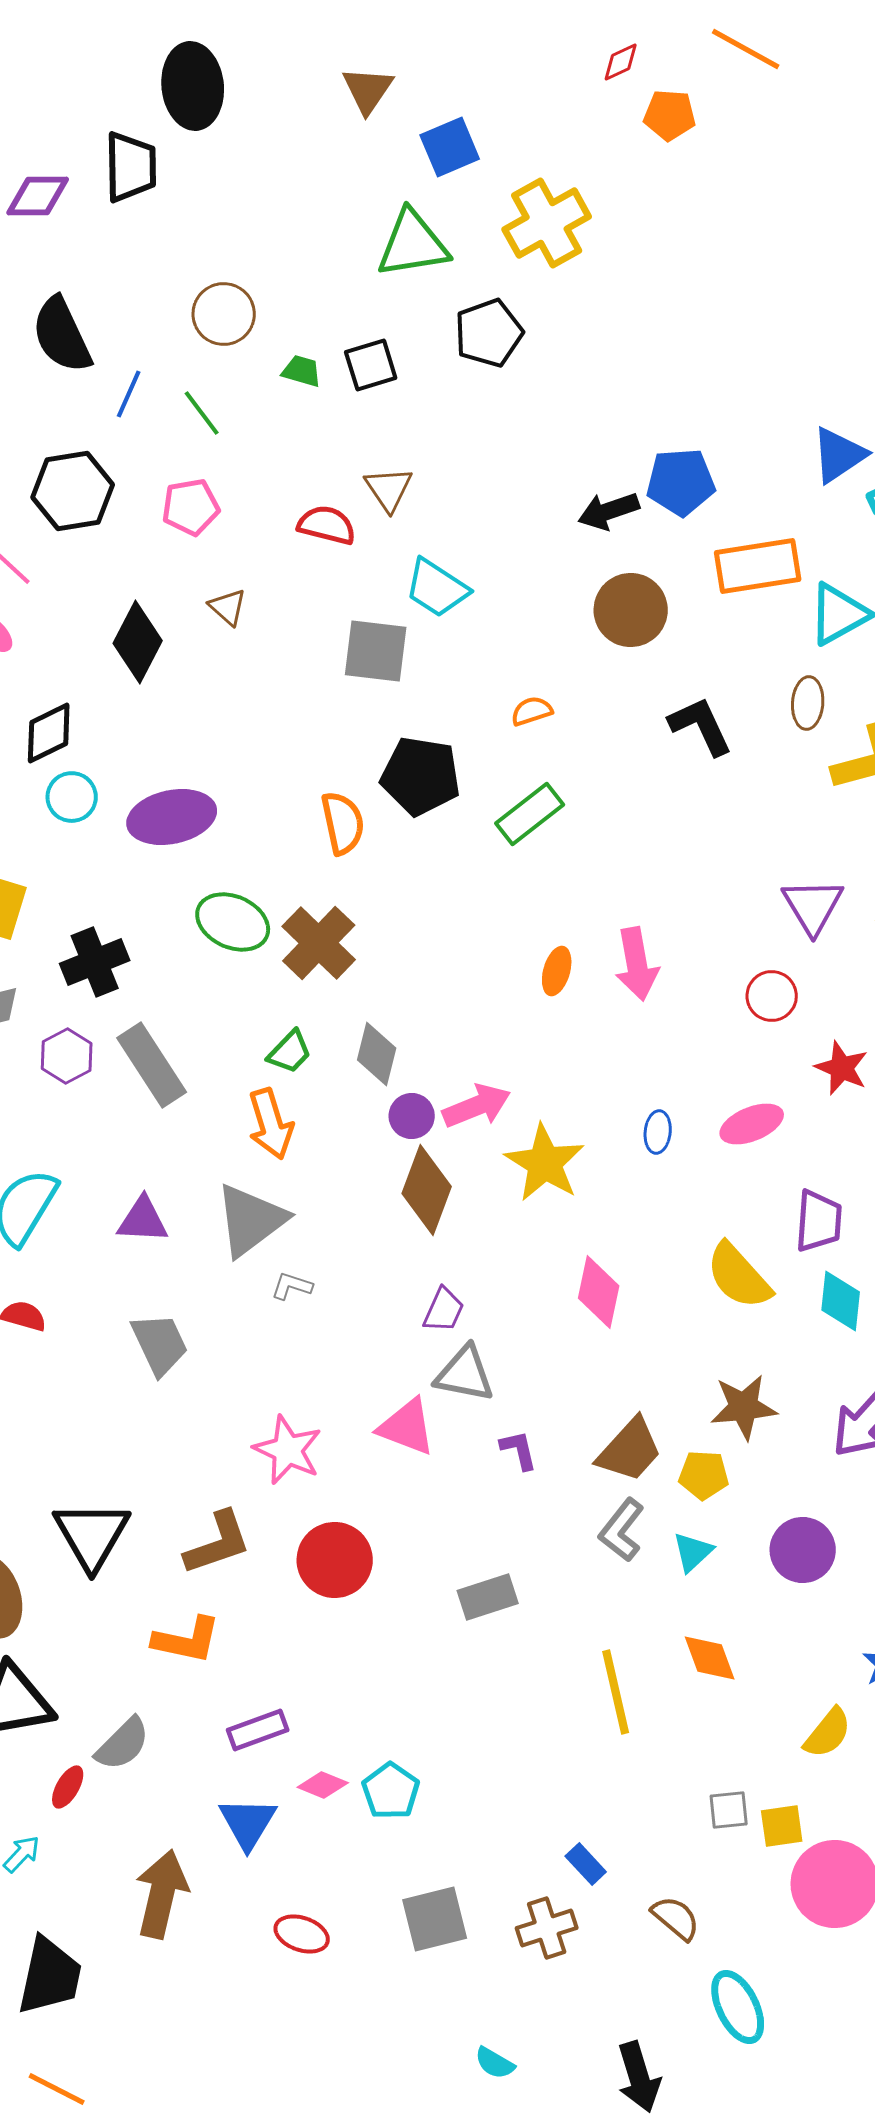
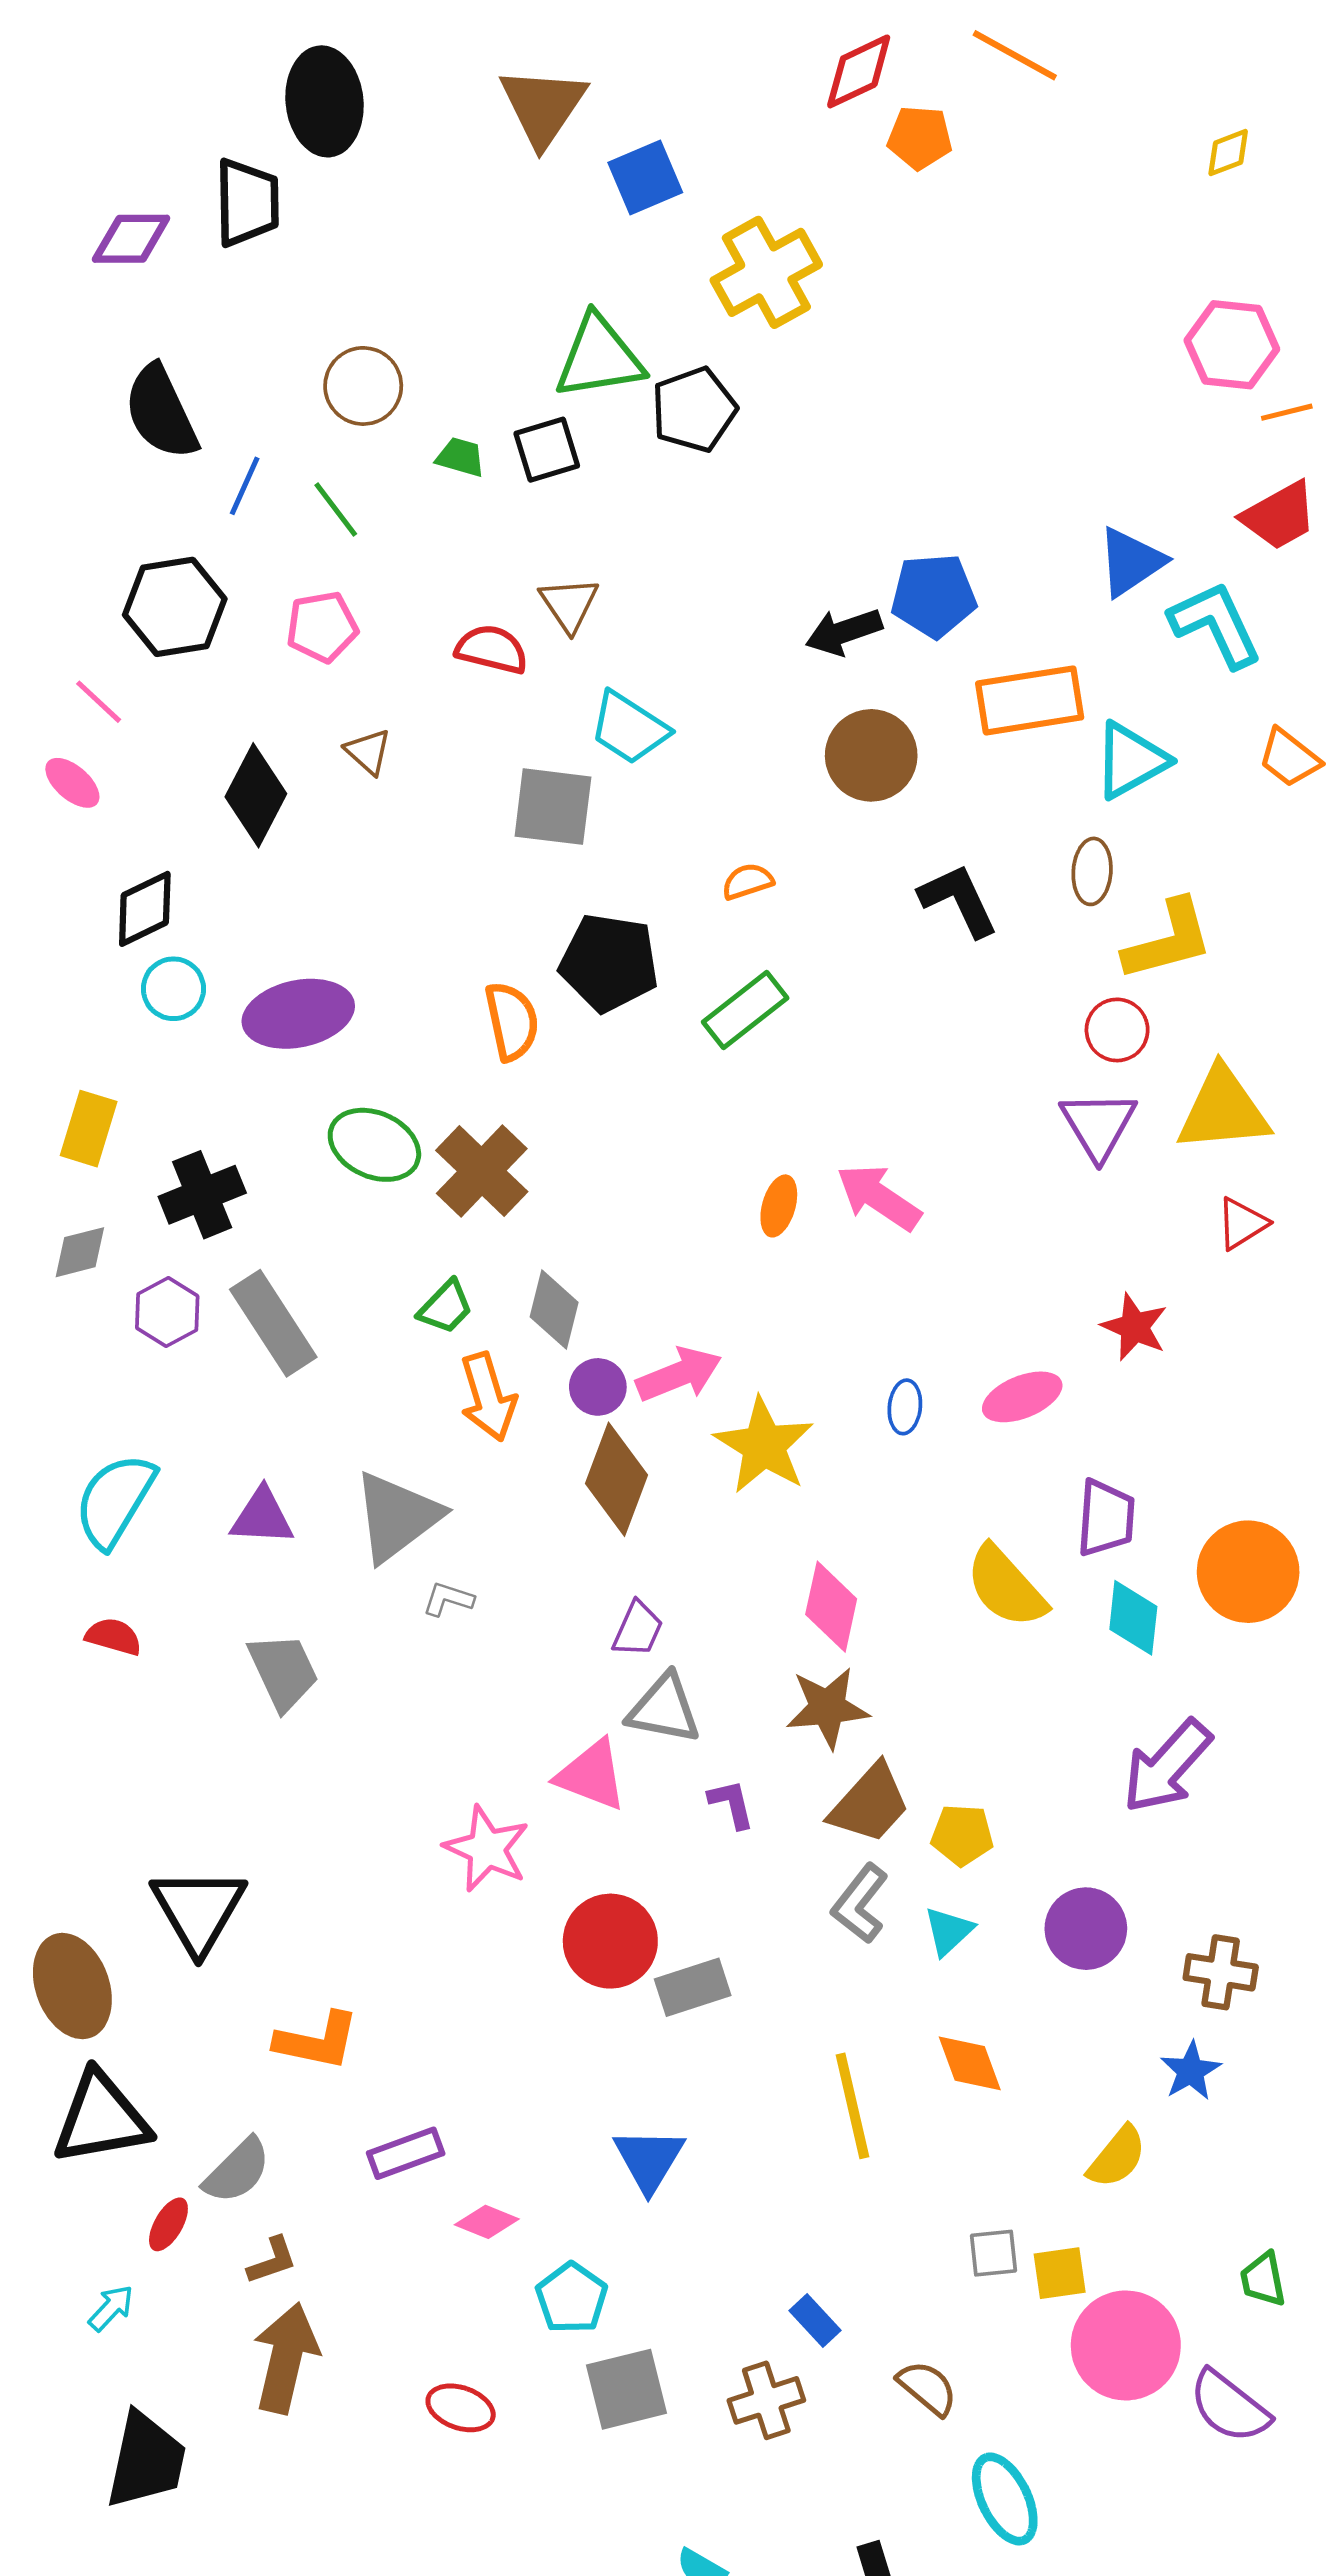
red diamond: (621, 62) -> (859, 71), size x1.6
brown triangle: (368, 90) -> (543, 106), size x1.4
green triangle: (413, 244) -> (599, 357), moved
pink arrow: (637, 964) -> (879, 1197), turned 134
red circle: (772, 996) -> (1117, 1030), moved
orange arrow: (271, 1124) -> (488, 1397), moved
brown star: (744, 1407) -> (827, 1708), moved
pink star: (288, 1450) -> (487, 1849), moved
brown L-shape: (218, 1543) -> (272, 2261), moved, size x0.6
red circle: (335, 1560) -> (610, 1941), moved
cyan pentagon: (391, 1791) -> (572, 2298), moved
blue triangle: (248, 1823) -> (649, 2160), moved

